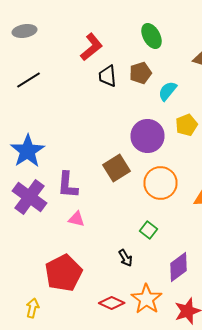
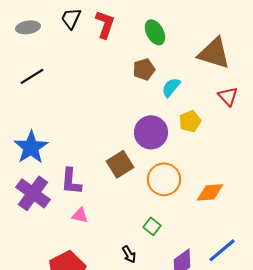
red L-shape: (92, 47) -> (105, 24), moved, turned -32
black trapezoid: (108, 76) -> (71, 18), moved, turned 30

